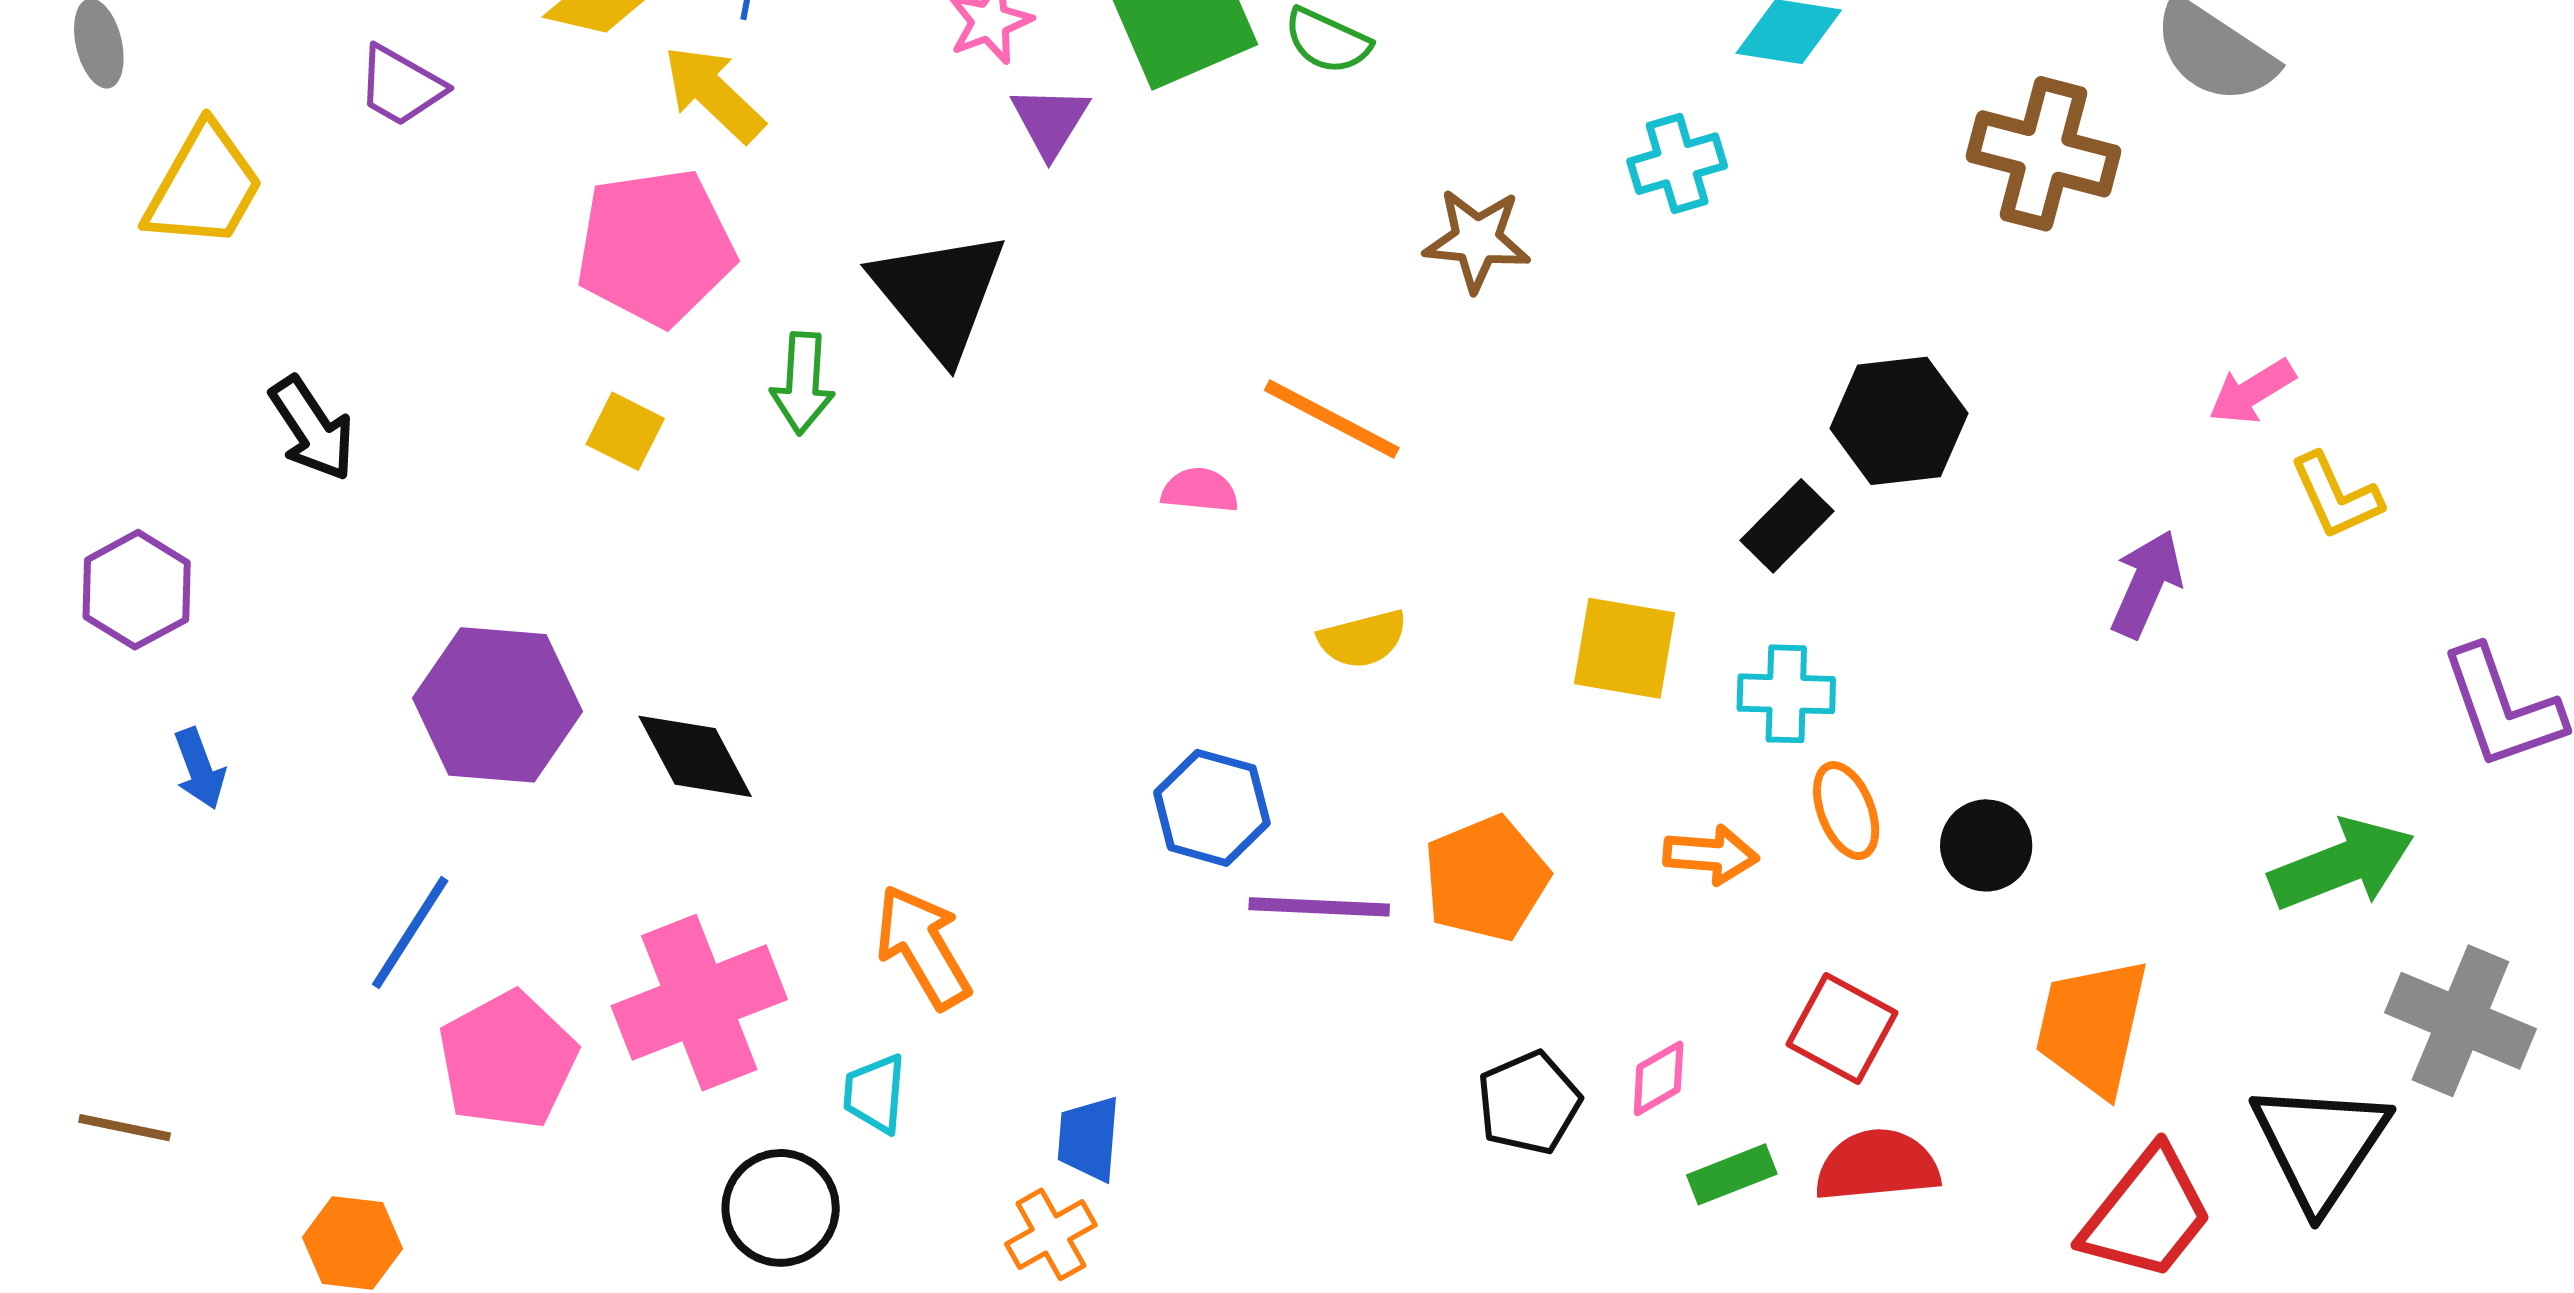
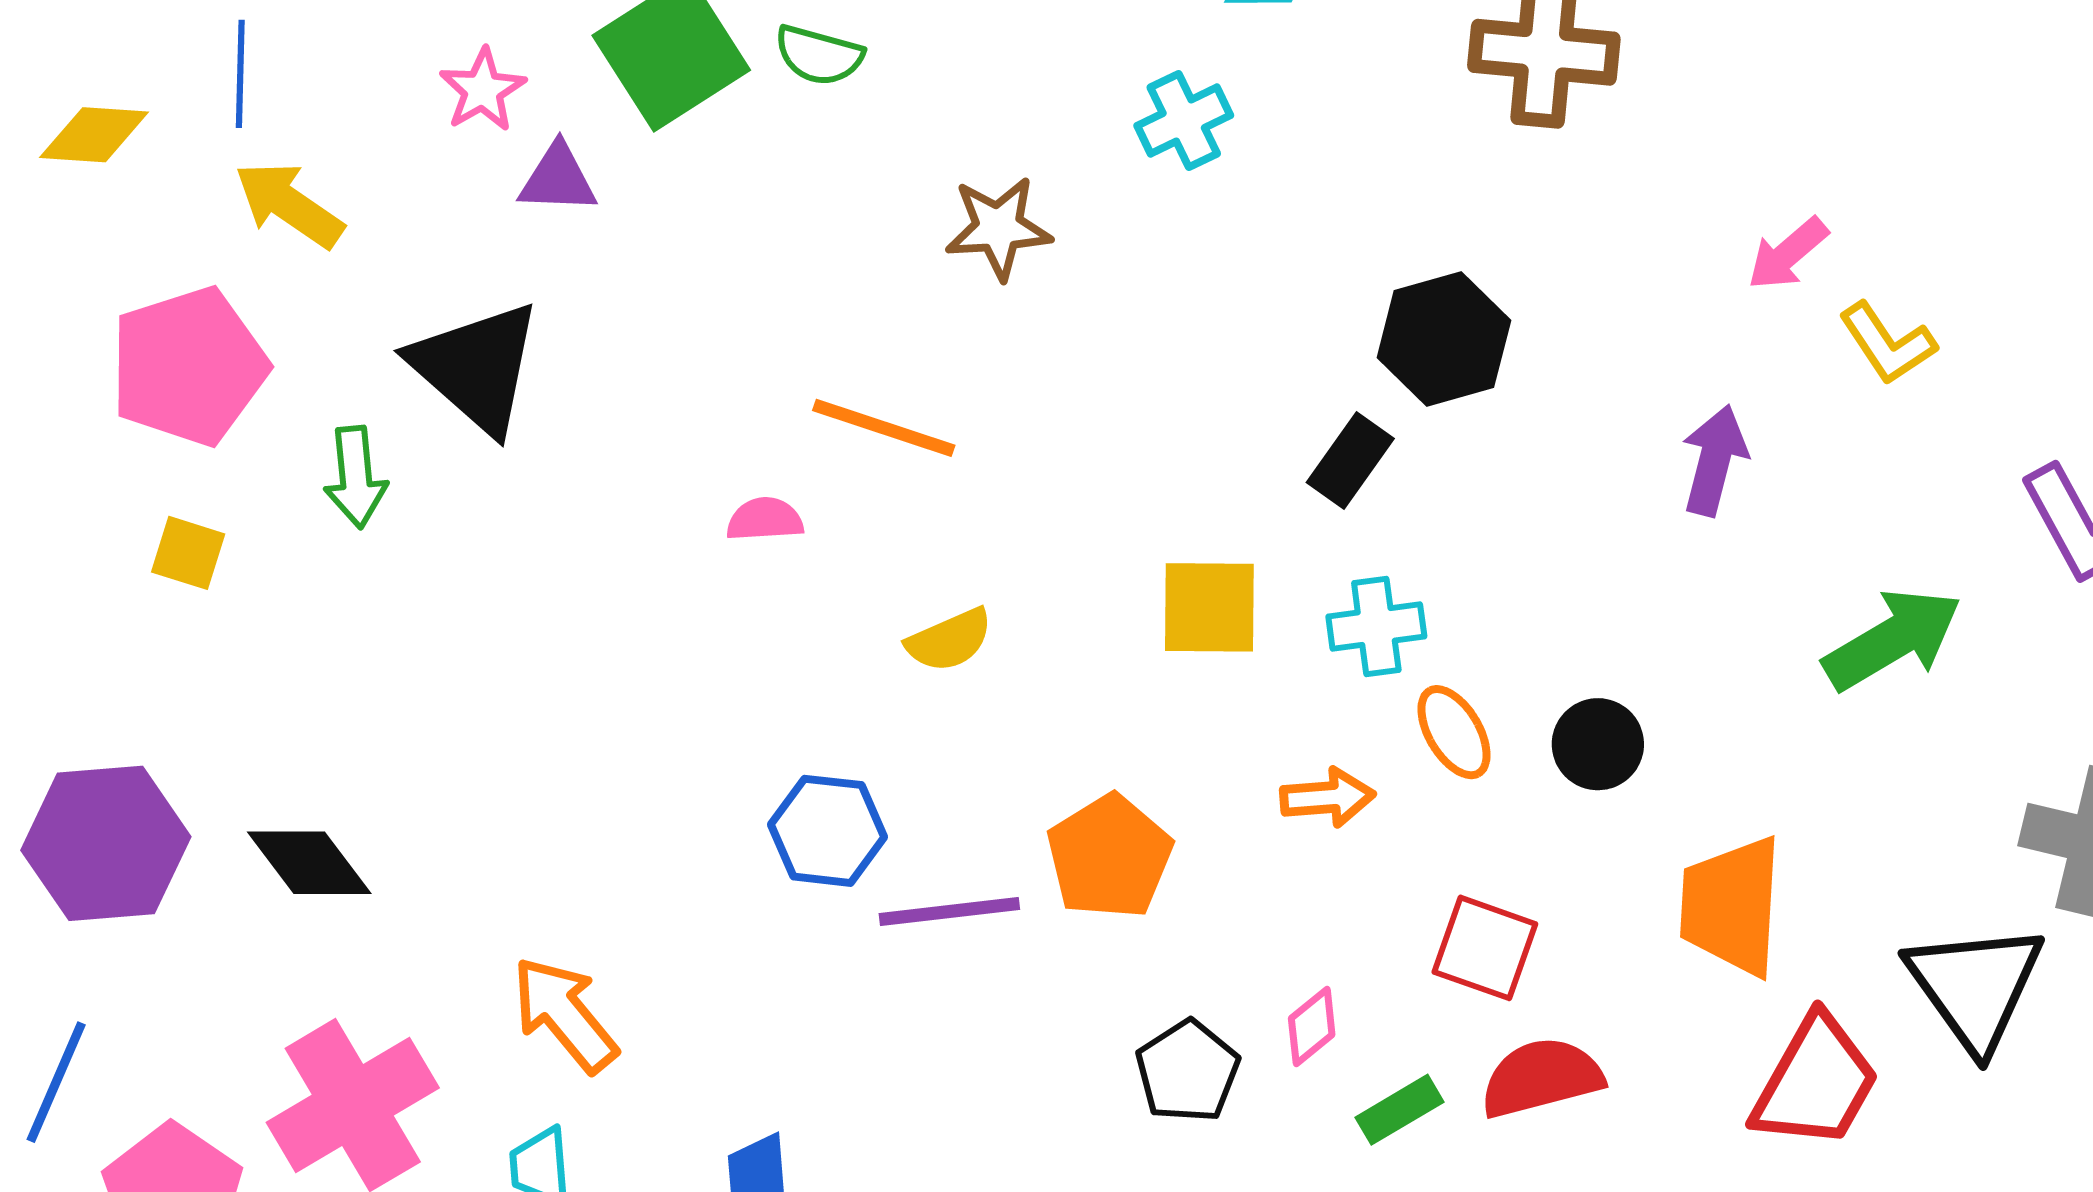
yellow arrow: (714, 94) -> (289, 205), moved
purple triangle: (1050, 121) -> (558, 179), turned -50
green arrow: (2342, 864) -> (1893, 639), moved

